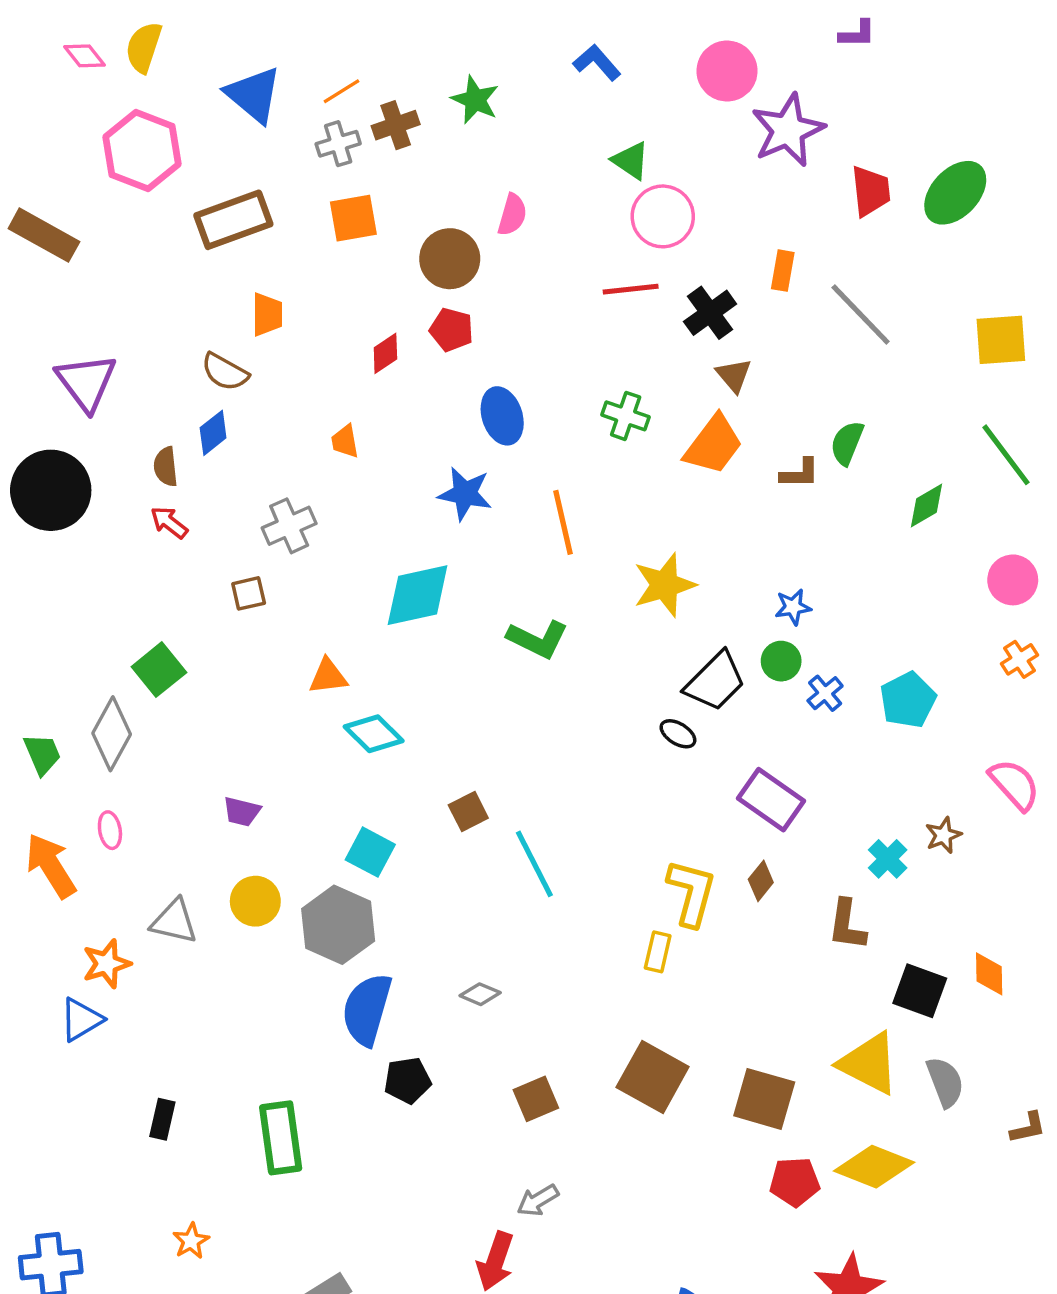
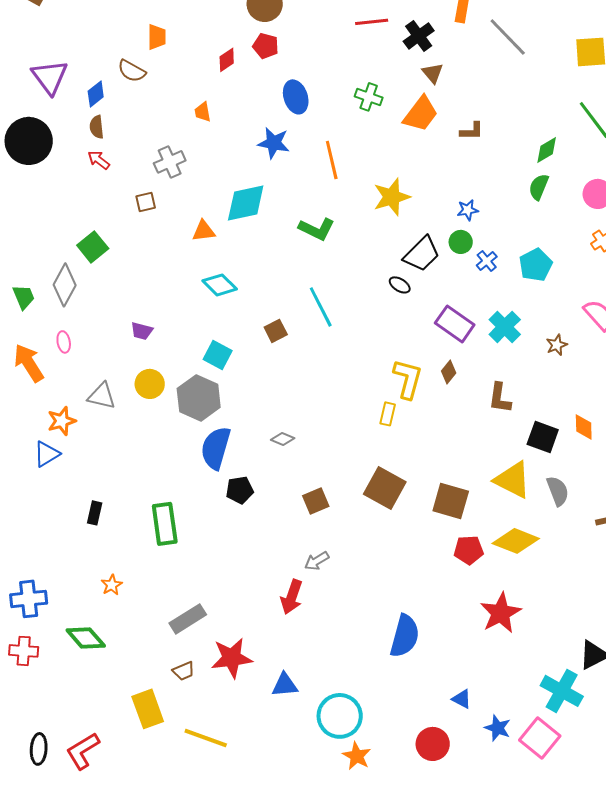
blue diamond: (213, 433) -> (96, 94), moved
green semicircle: (847, 443) -> (539, 187), moved
orange triangle: (328, 676) -> (204, 231), moved
cyan cross: (888, 859) -> (505, 327), moved, size x1.4
cyan line: (534, 864) -> (321, 307), moved

